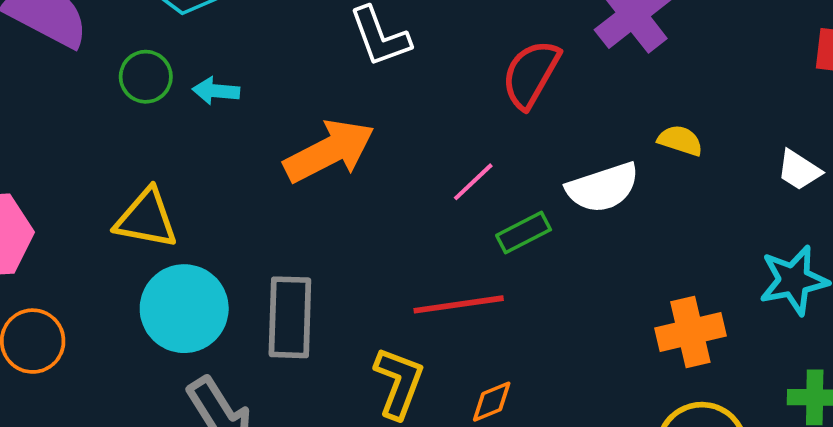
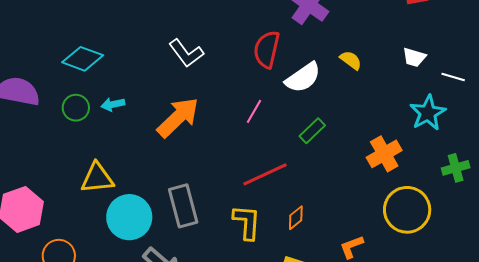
yellow semicircle: (680, 140) -> (351, 60), turned 35
white semicircle: (603, 188) -> (303, 78), moved
green rectangle: (524, 232) -> (312, 131), moved

